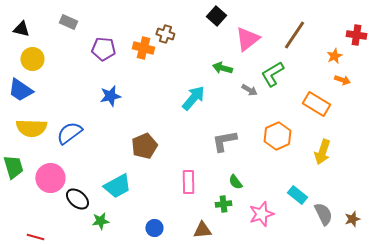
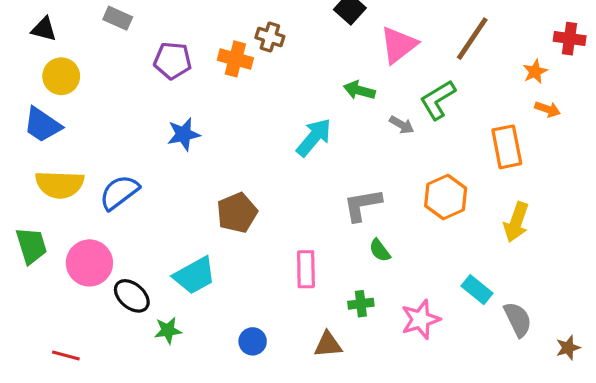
orange rectangle: (316, 104) -> (507, 147), turned 48
green semicircle: (235, 182) -> (380, 250), moved
brown star: (352, 219) -> (568, 348), moved

